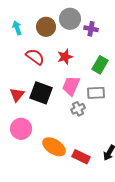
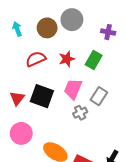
purple cross: (91, 29) -> (108, 32), moved
red semicircle: (35, 57) -> (36, 59), turned -60
green rectangle: (100, 65) -> (94, 60), moved
gray rectangle: (96, 93) -> (99, 96), turned -54

